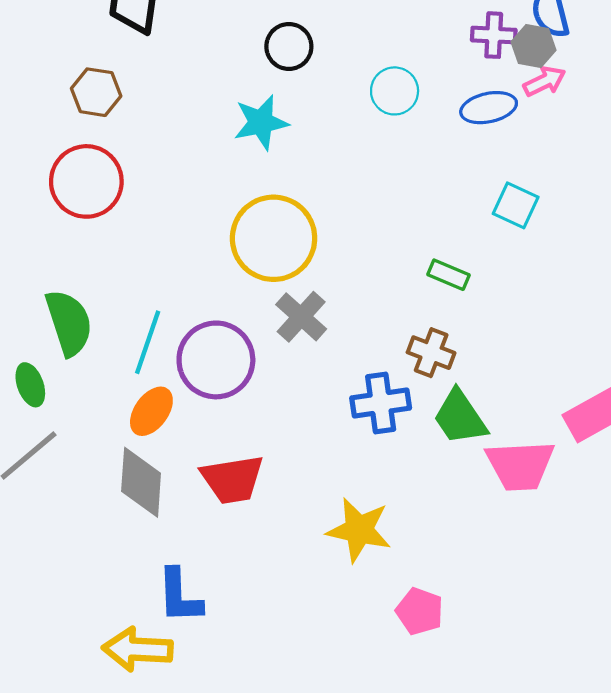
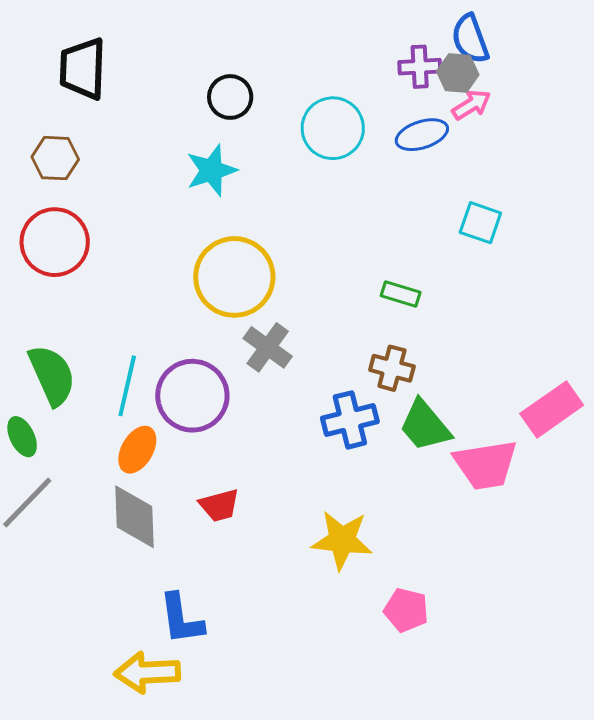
cyan circle: (395, 91) -> (333, 128), size x1.4
cyan square: (516, 205) -> (480, 223), moved
red trapezoid: (232, 479) -> (219, 505), size x0.7

